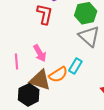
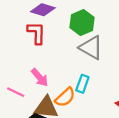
pink line: (16, 62) -> (16, 92), turned -49

